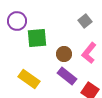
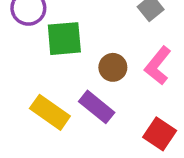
purple rectangle: (67, 76) -> (97, 107), moved

